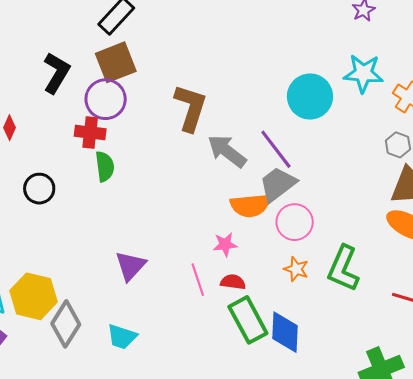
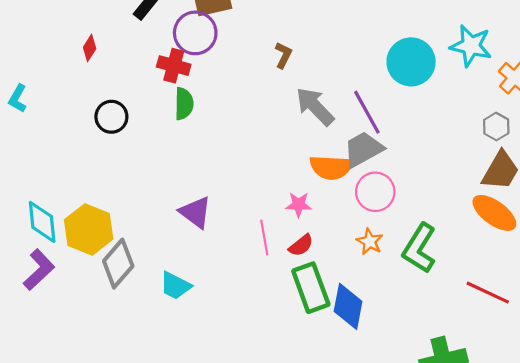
brown L-shape: (190, 108) -> (283, 55), size x0.5
purple triangle: (130, 266) -> (195, 212), turned -44
red semicircle: (233, 282) -> (301, 245), turned 125

